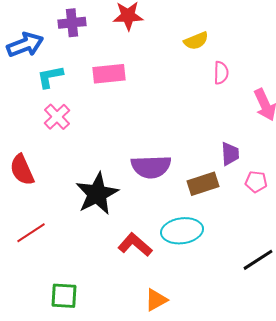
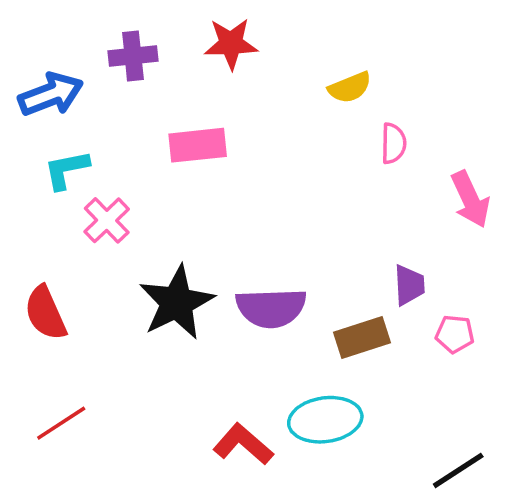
cyan L-shape: (50, 77) -> (66, 170), moved
black star: (97, 194) -> (177, 303), moved

